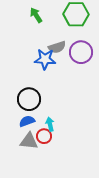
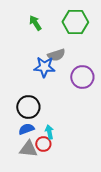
purple circle: (81, 52) -> (82, 77), moved

